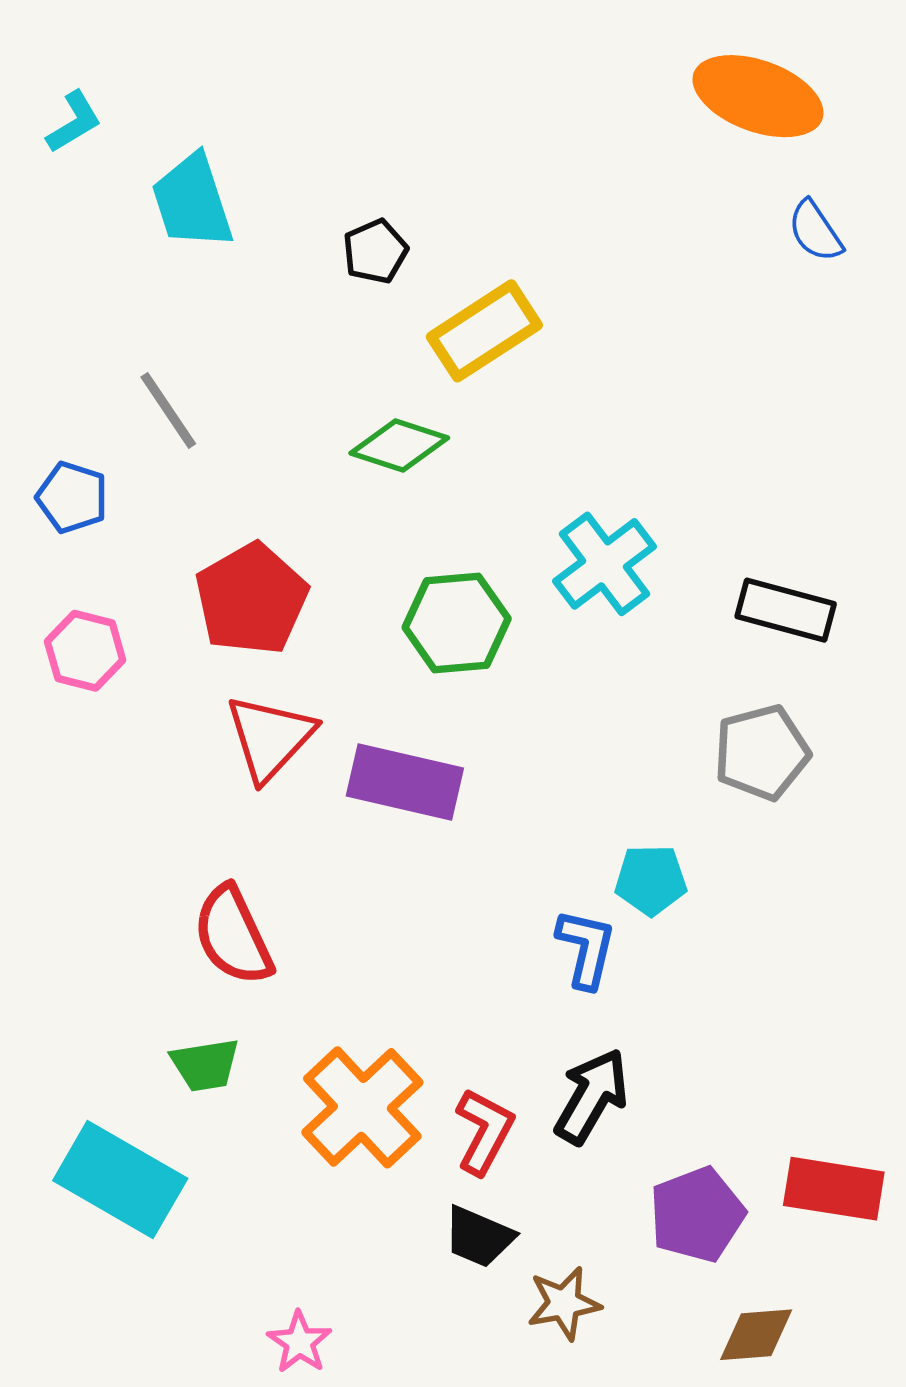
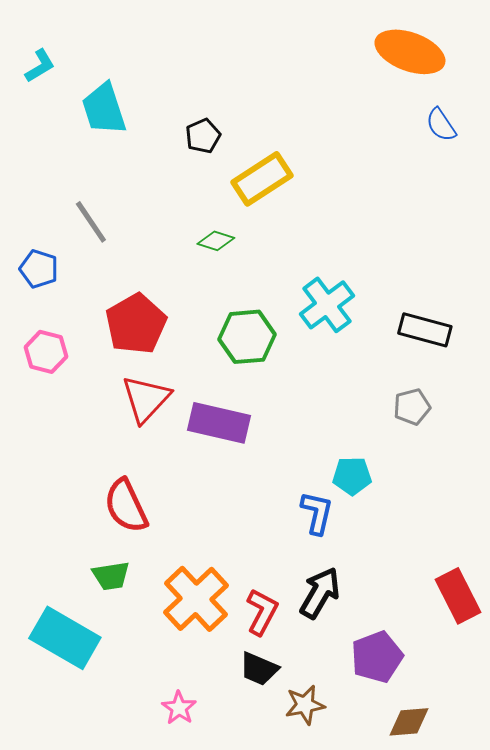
green diamond: (399, 446) -> (216, 241), size x0.7
gray pentagon: (762, 752) -> (412, 407), size x0.7
red rectangle: (834, 1189) -> (458, 596), moved, turned 54
pink star: (299, 1342) -> (179, 708), moved

